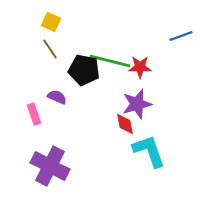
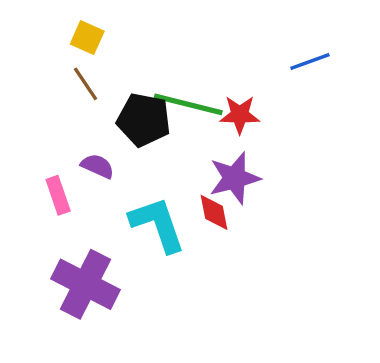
cyan L-shape: (149, 151) -> (157, 224), moved

